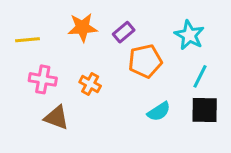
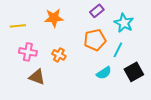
purple rectangle: (124, 32) -> (97, 11), moved
cyan line: (200, 76) -> (118, 50), moved
black square: (205, 110) -> (134, 72), turned -30

